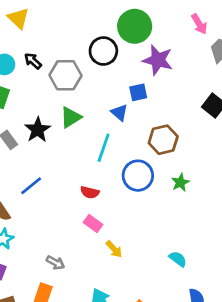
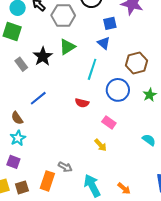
blue square: (138, 92) -> (110, 23), moved
pink rectangle: (93, 224) -> (109, 122), moved
cyan semicircle: (178, 259) -> (149, 140), moved
gray arrow: (55, 263) -> (65, 167), moved

